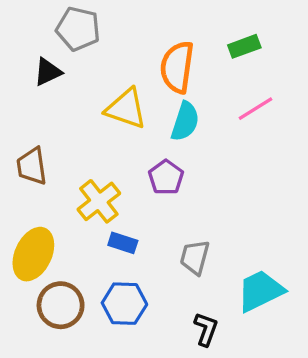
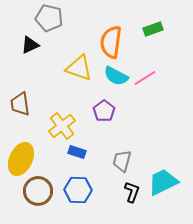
pink line: (255, 109) -> (145, 78), moved
cyan semicircle: (185, 121) -> (116, 76), turned 100
black L-shape: (206, 329) -> (132, 192), moved

